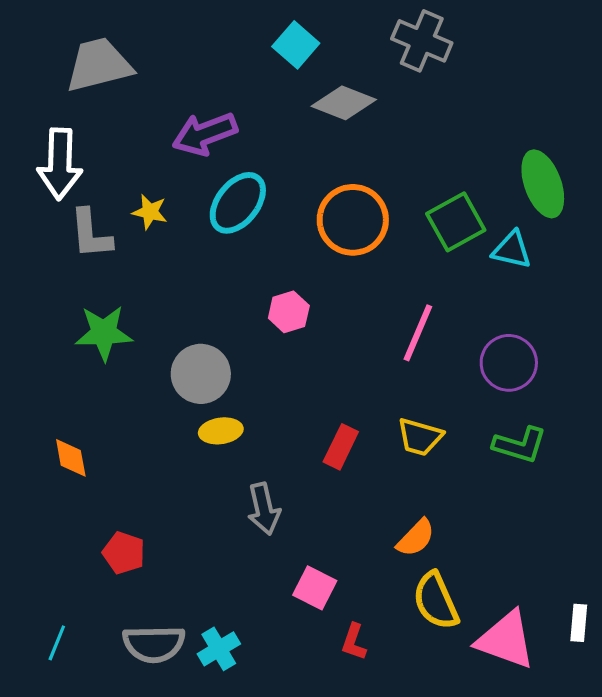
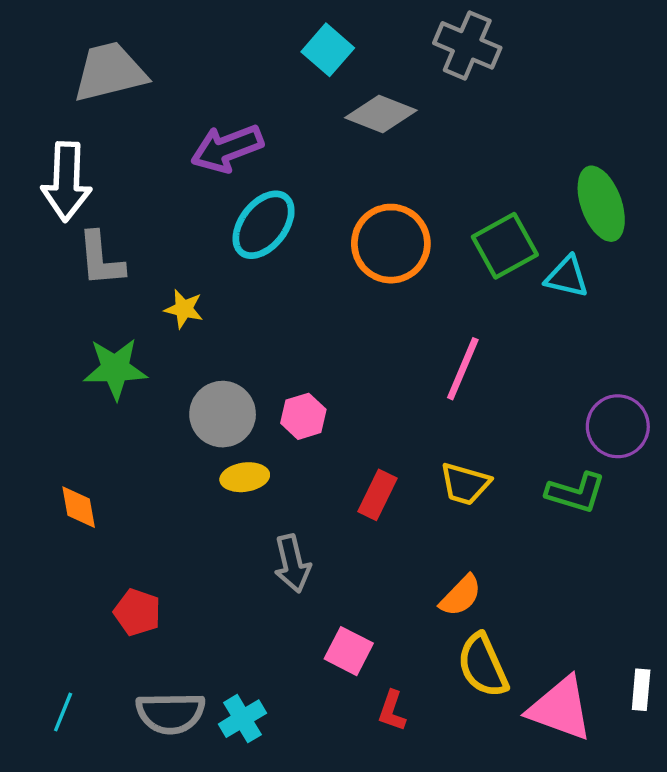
yellow star: (150, 212) -> (184, 309), moved
pink hexagon: (289, 312) -> (303, 416), moved
purple circle: (509, 363) -> (618, 426), moved

